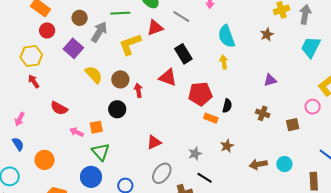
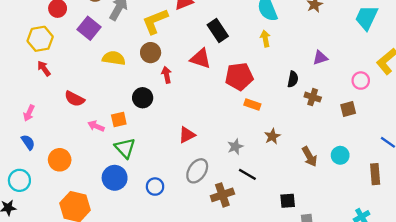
yellow semicircle: (94, 75) -> (114, 58), turned -36
brown circle: (120, 79) -> (151, 53), moved
black semicircle: (227, 106) -> (293, 79), moved
pink circle: (313, 107) -> (361, 81), moved
brown arrow: (258, 164) -> (310, 157), turned -108

